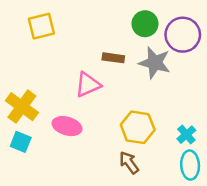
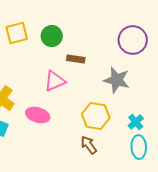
green circle: (145, 24) -> (52, 36), moved
gray star: (155, 63) -> (117, 80), moved

